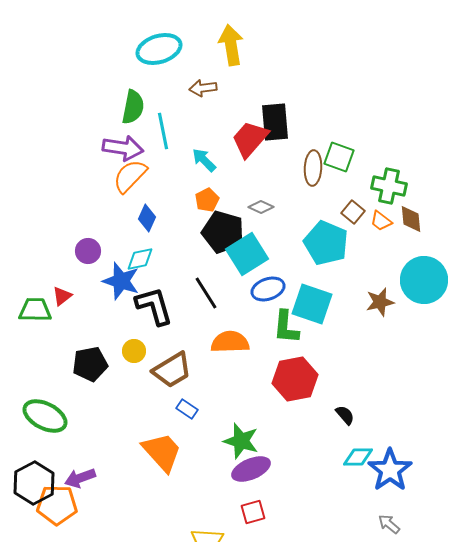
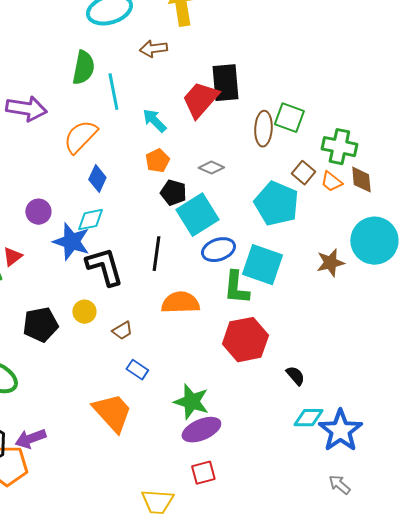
purple arrow: (123, 148) -> (26, 109), moved
black pentagon: (223, 232) -> (173, 193), size x0.6
black line: (206, 293) -> (156, 254), turned 40
brown trapezoid: (172, 370) -> (122, 331), size x0.5

